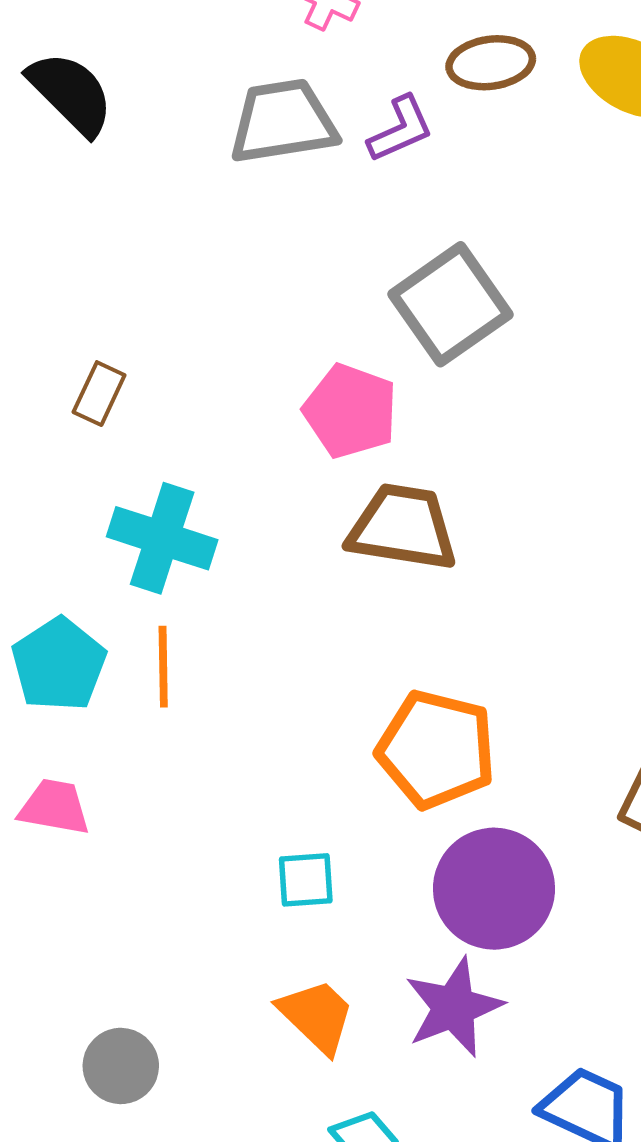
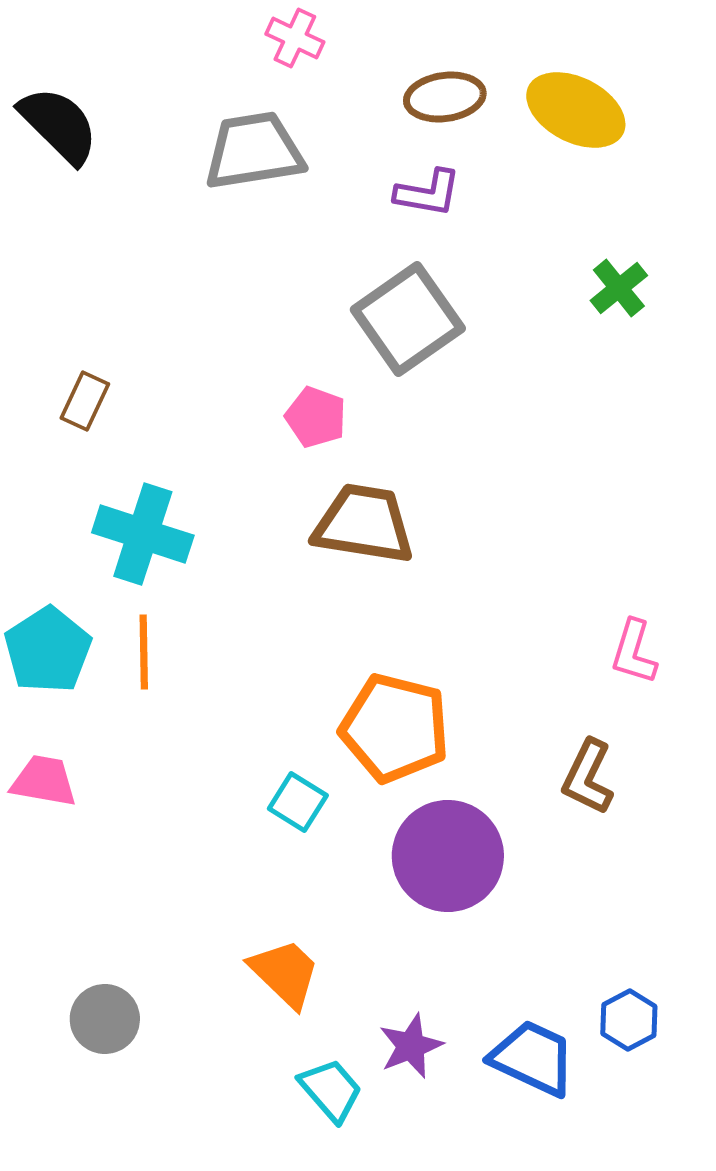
purple L-shape: (400, 129) -> (428, 193), moved, turned 34
pink pentagon: (350, 411) -> (316, 417), size x0.7
cyan square: (306, 880) -> (298, 802), moved, turned 36
purple star: (454, 1007) -> (411, 1046), moved, size x0.7

